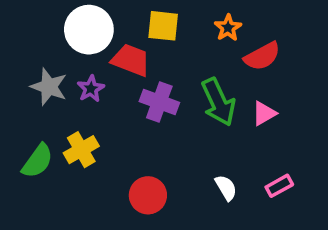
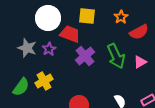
purple cross: (159, 102) -> (85, 56), turned 30

